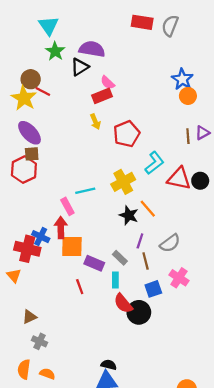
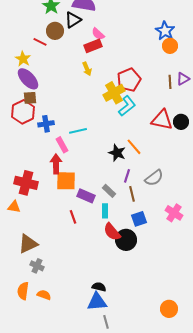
brown circle: (31, 79) -> (55, 31), moved
yellow star: (24, 98) -> (23, 59), moved, size x0.7
red pentagon: (127, 134) -> (129, 80), moved
cyan L-shape: (154, 163) -> (127, 106), moved
yellow cross: (123, 182) -> (114, 93), moved
blue cross: (41, 237) -> (46, 124), moved, turned -35
orange triangle: (14, 276) -> (14, 207), turned -40
pink cross: (179, 278) -> (174, 213), moved
brown triangle: (29, 317) -> (28, 244), size x1.5

